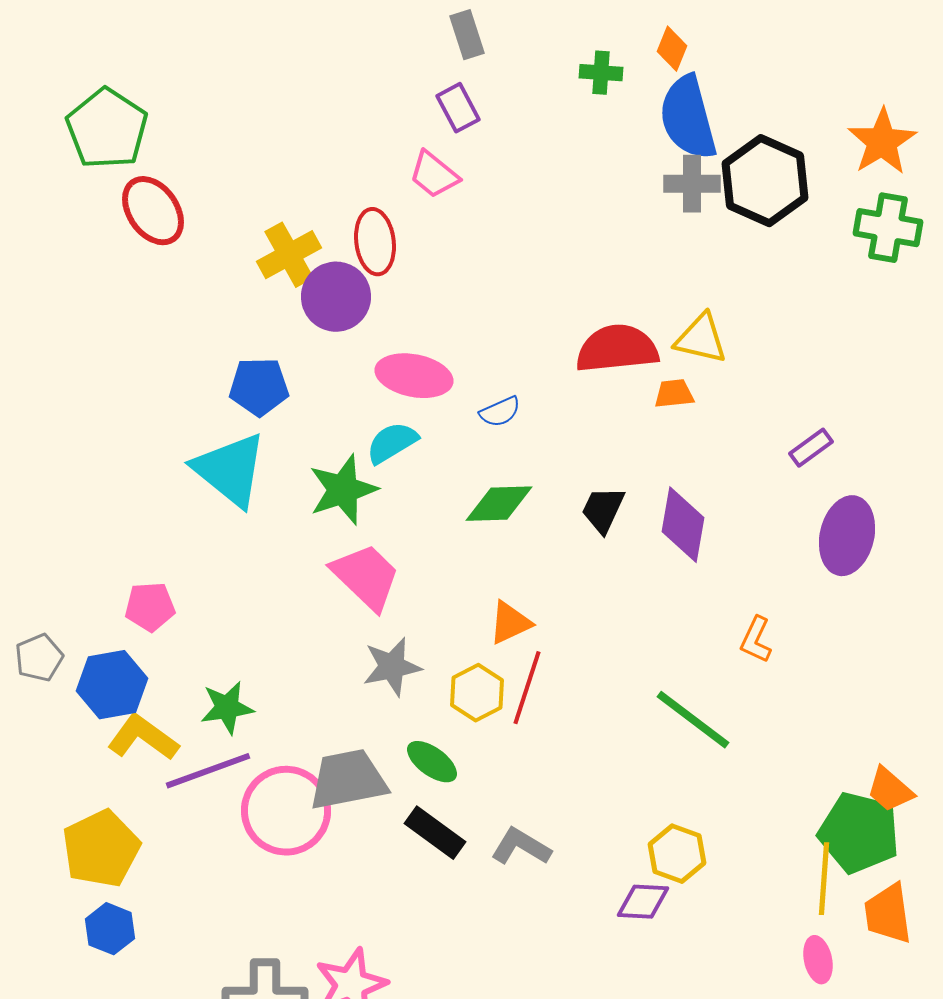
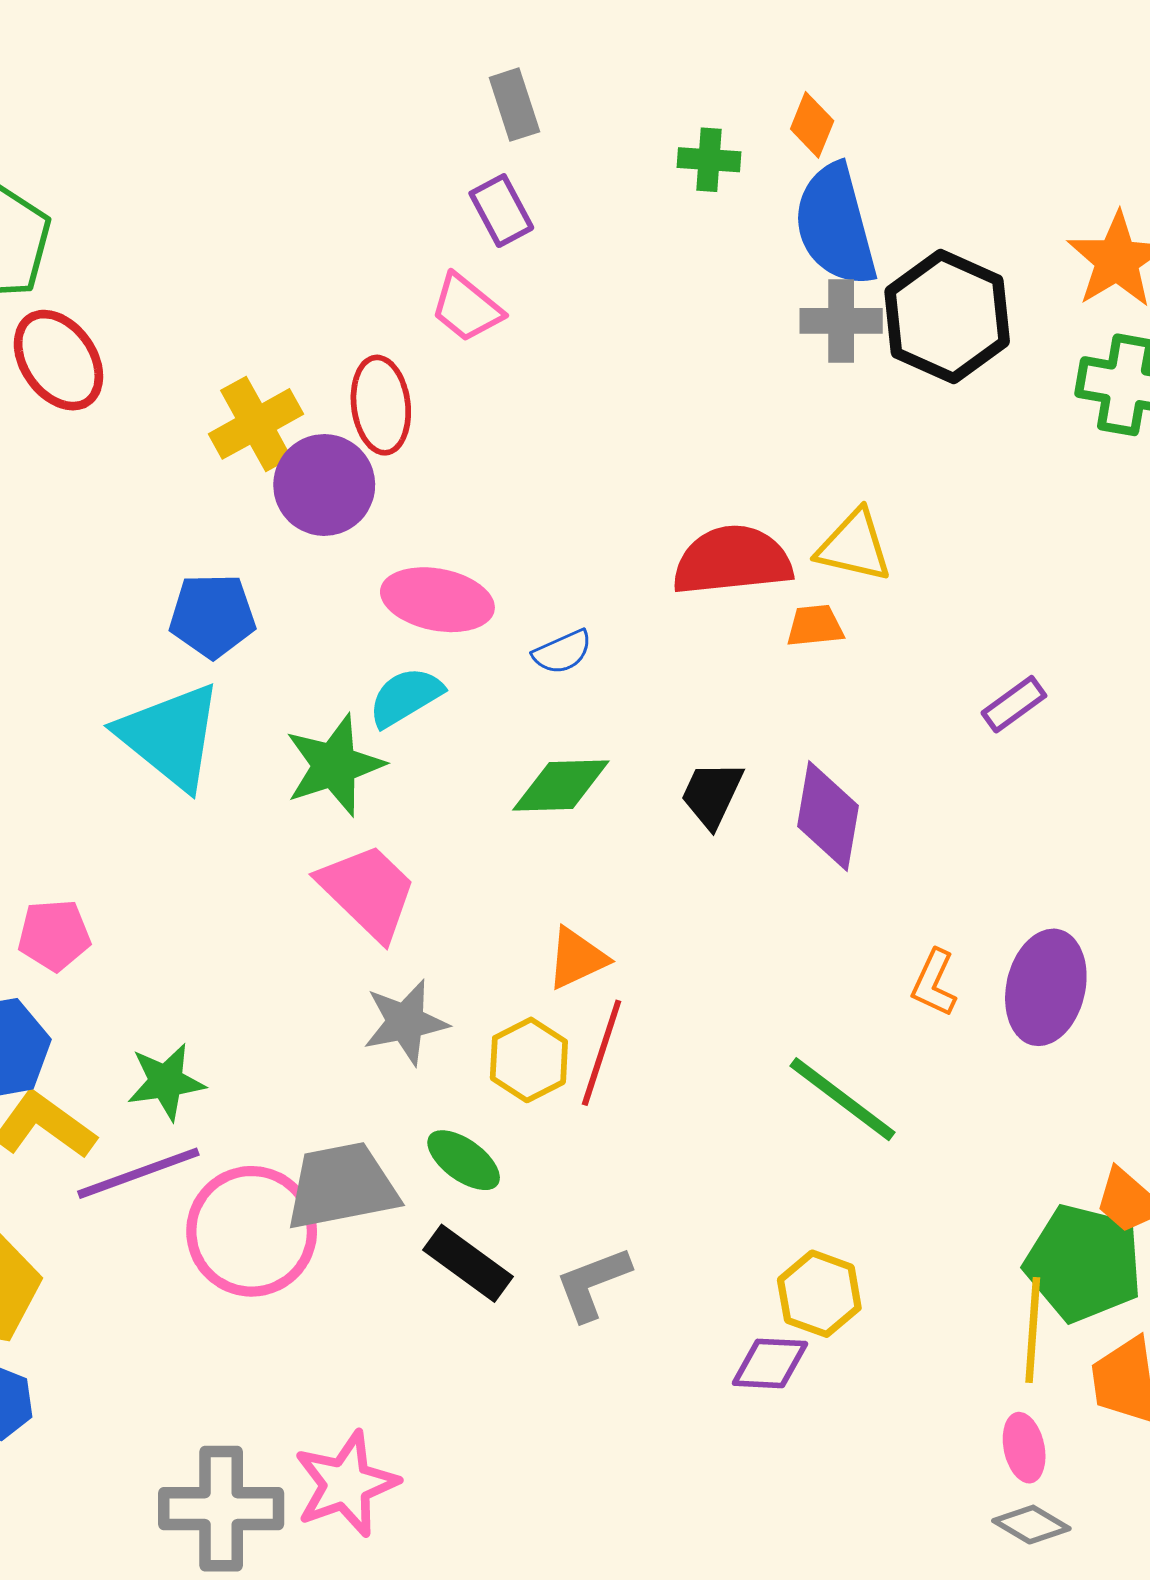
purple ellipse: (847, 536) -> (1046, 987), moved
gray L-shape: (521, 847) -> (593, 1284), turned -52

